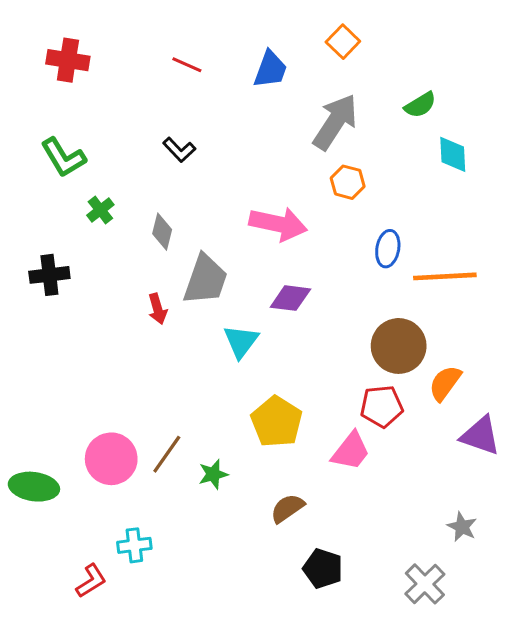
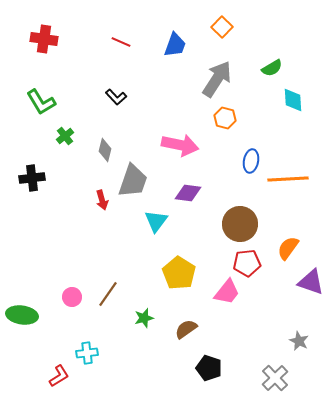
brown circle: (399, 346) -> (240, 224), moved
pink circle: (111, 459) -> (72, 297), size x0.6
green star: (213, 474) -> (144, 318), moved

